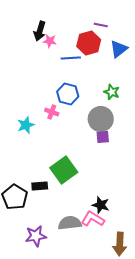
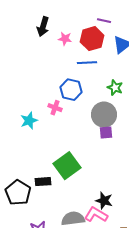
pink star: (50, 41) -> (65, 39), moved
blue line: (71, 58) -> (87, 63), moved

